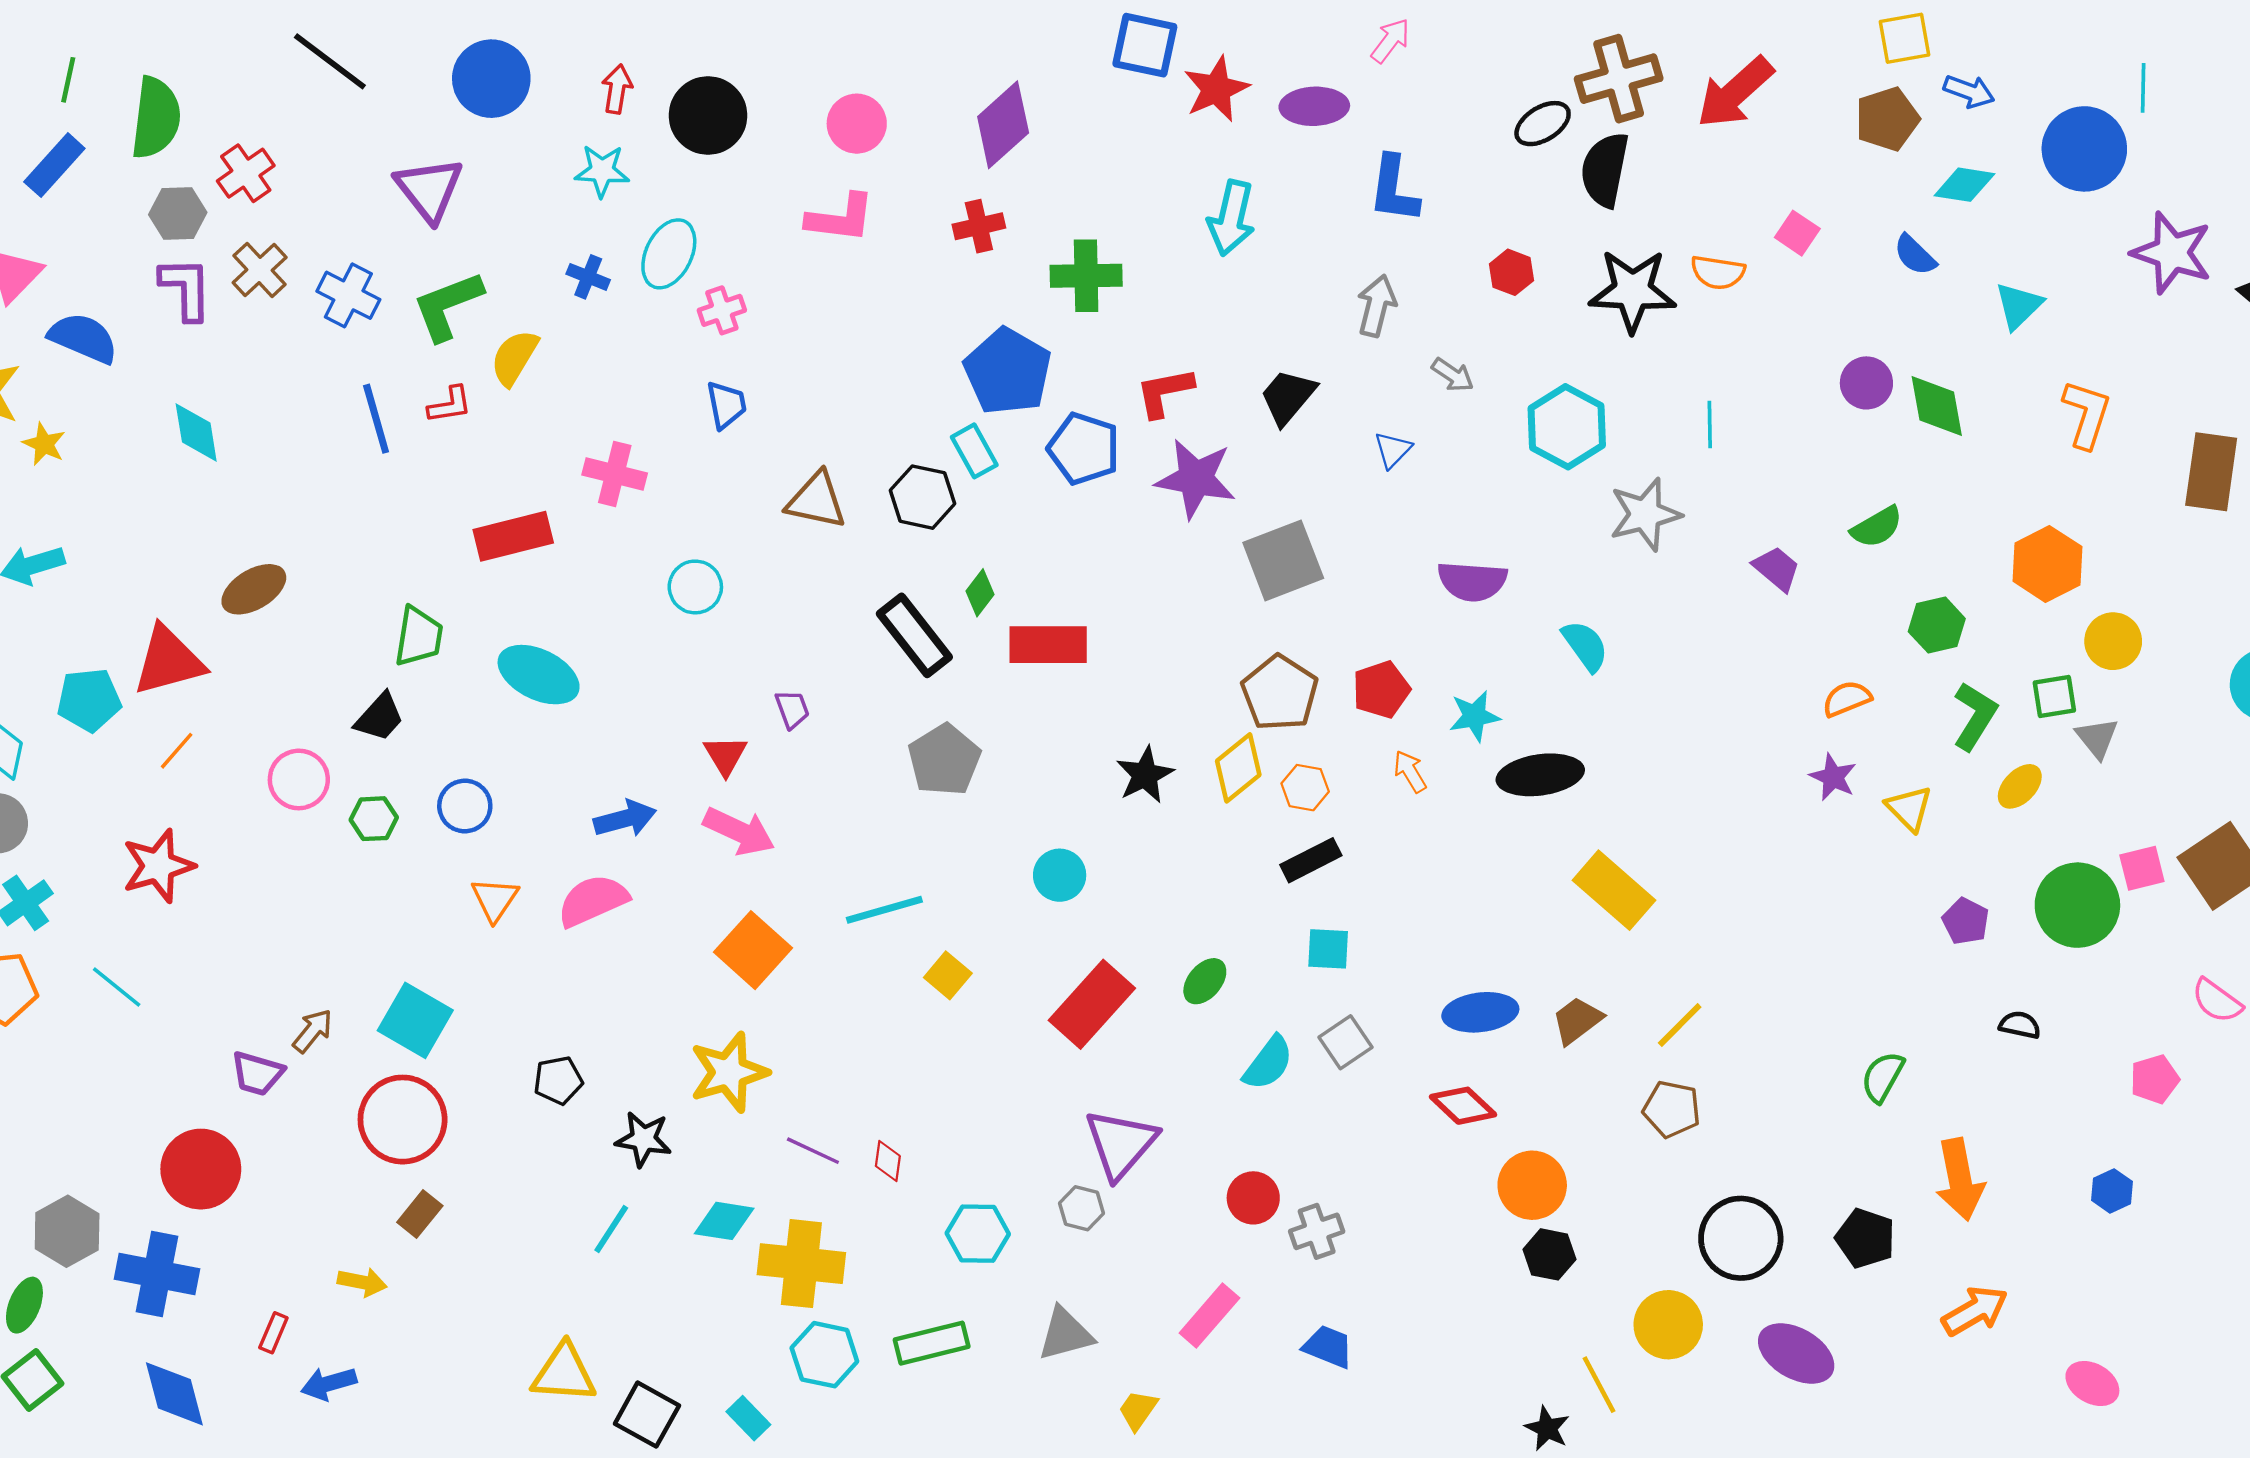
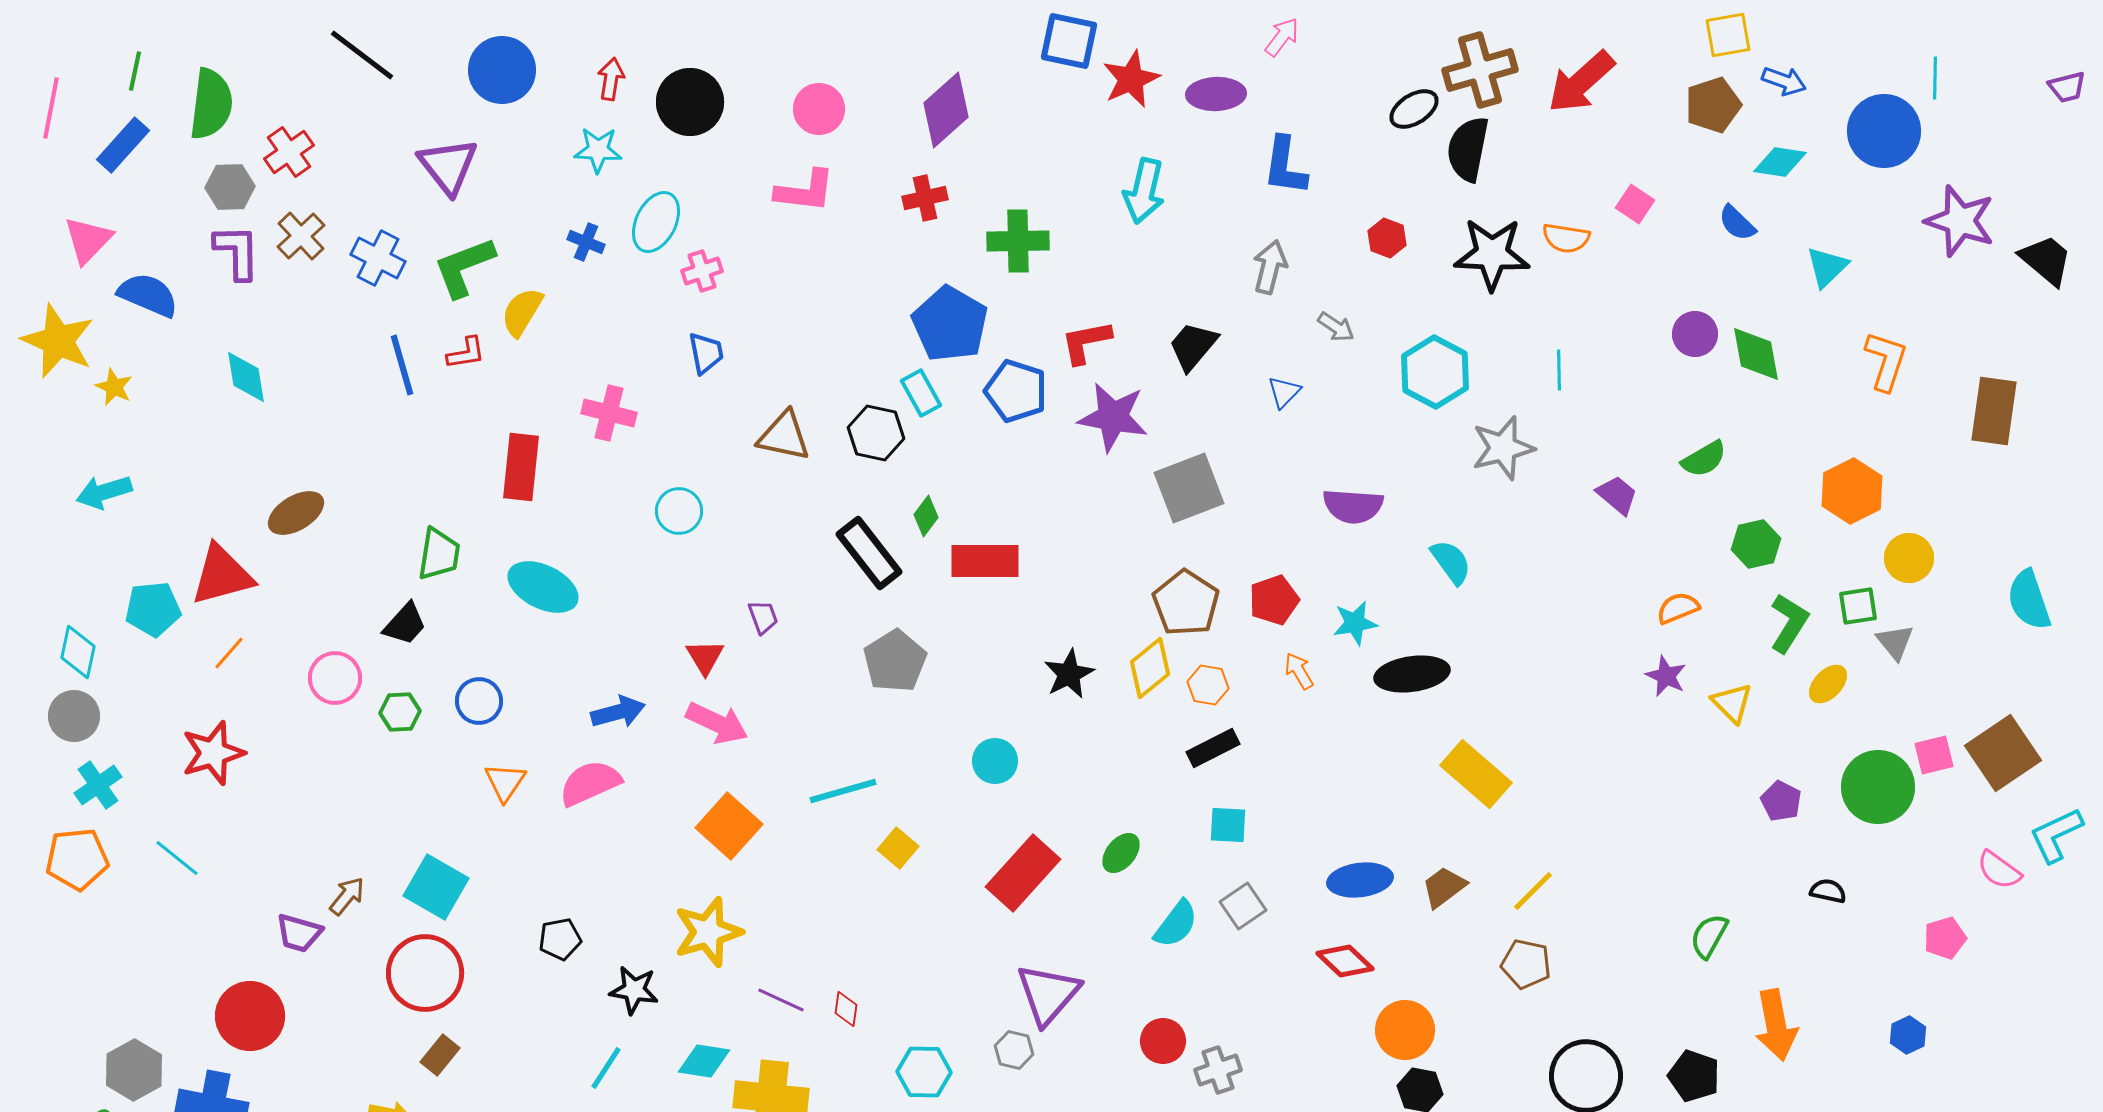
red rectangle: (513, 536) -> (521, 467), turned -70

